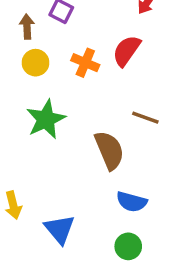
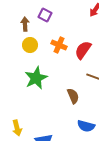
red semicircle: (127, 51) -> (83, 50), moved
brown semicircle: (109, 150) -> (73, 96), size x0.7

